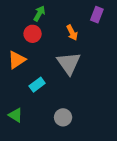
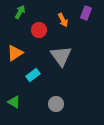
green arrow: (39, 13) -> (20, 12), moved
orange arrow: (72, 33) -> (63, 20), moved
red circle: (33, 34) -> (39, 30), moved

